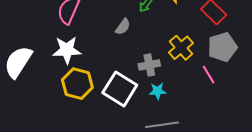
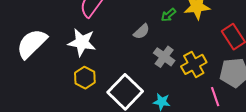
gray cross: (149, 65) -> (164, 57), moved, turned 35
yellow hexagon: (77, 84) -> (85, 78), size x0.7

